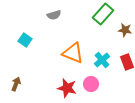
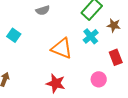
cyan cross: (102, 60) -> (91, 36), moved
pink circle: (91, 84) -> (99, 79), moved

